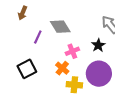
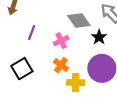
gray diamond: (60, 27) -> (79, 21), moved
pink cross: (72, 51) -> (61, 41), moved

